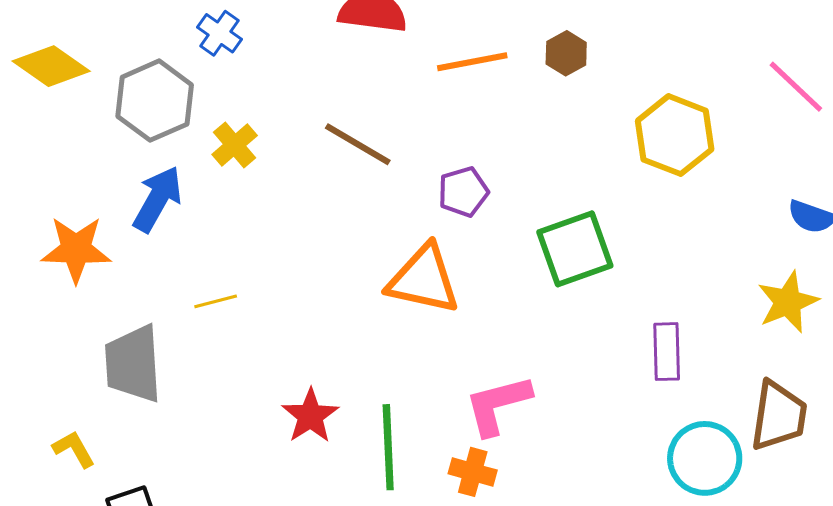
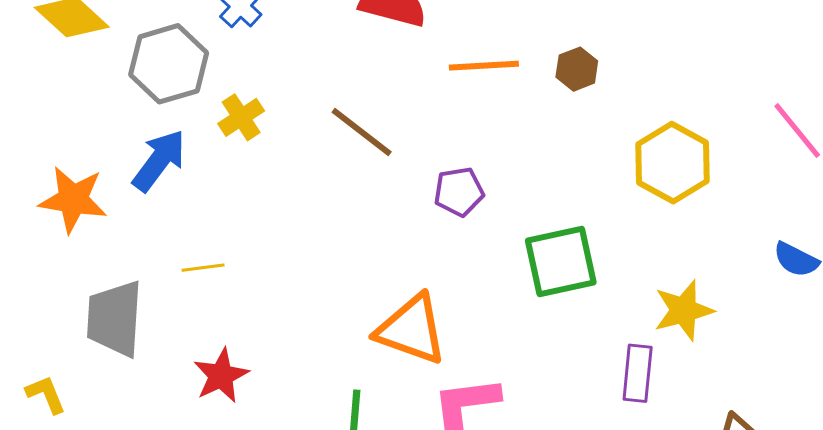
orange triangle: (424, 279) -> (411, 330), moved
yellow star: (788, 302) -> (684, 310), moved
red star: (310, 416) -> (221, 376), moved

